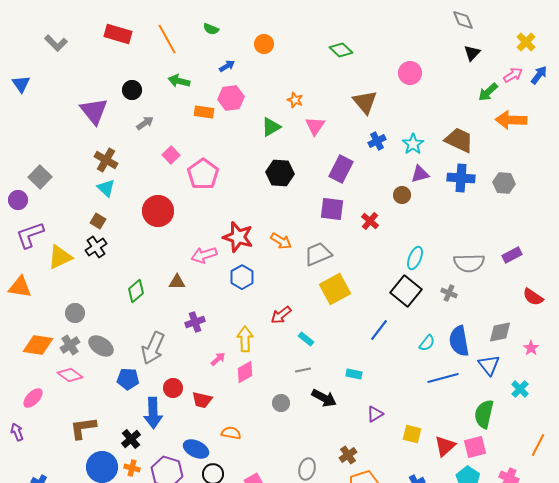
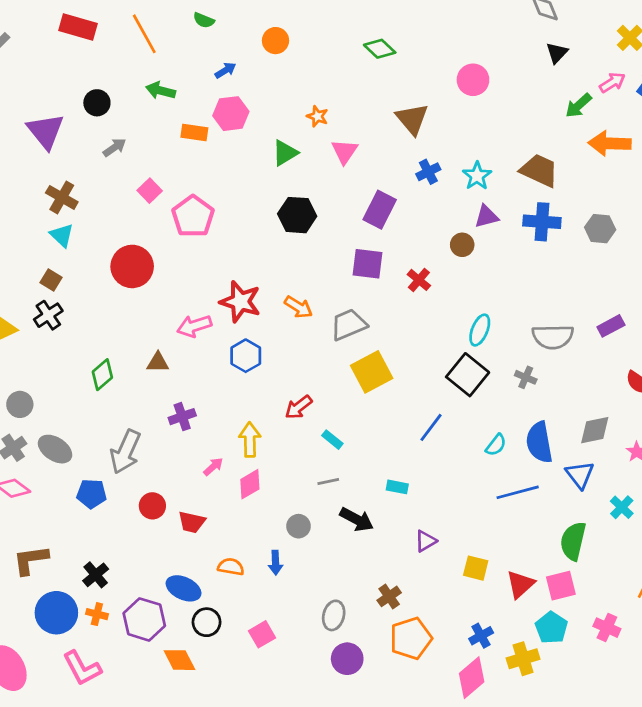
blue arrow: (153, 413) -> (275, 563), moved, size x0.6

